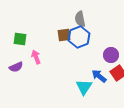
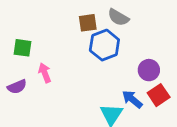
gray semicircle: (80, 19) -> (118, 17), moved, turned -49
brown square: (64, 35) -> (88, 23), moved

